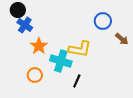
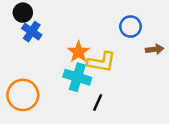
brown arrow: (122, 39) -> (155, 49), turned -48
orange star: (39, 46) -> (79, 52), moved
orange circle: (35, 75) -> (23, 95), moved, size x1.6

